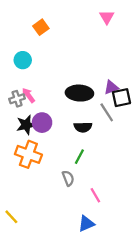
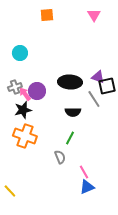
orange square: (41, 27) -> (47, 15), moved, turned 32
purple triangle: (111, 87) -> (98, 77), turned 40
pink arrow: (28, 95) -> (25, 94), moved
purple circle: (42, 123) -> (37, 91), moved
blue triangle: (86, 224) -> (87, 187), moved

